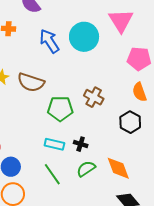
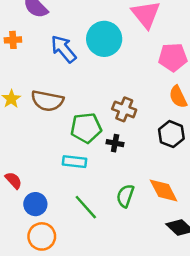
cyan rectangle: (54, 144) -> (74, 162), moved
black cross: (81, 144) -> (115, 143), moved
green semicircle: (86, 169) -> (125, 196), turned -30

